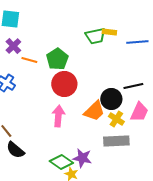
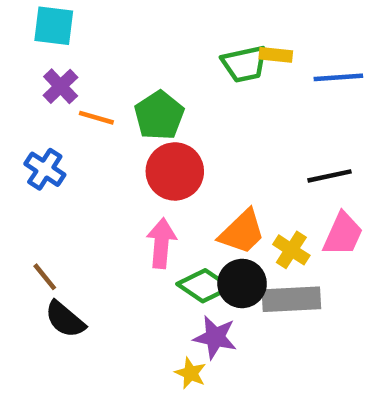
black circle: (111, 99) -> (242, 284), moved
green diamond: (61, 162) -> (204, 286), moved

